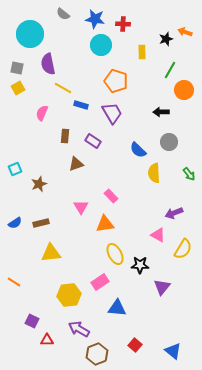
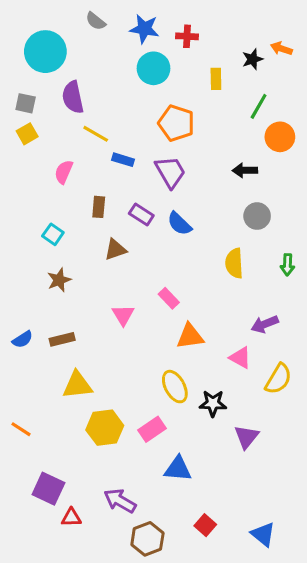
blue semicircle: (138, 150) -> (179, 224), moved
cyan square: (15, 169) -> (53, 234), moved, turned -32
green arrow: (189, 174) -> (288, 265), turned 40
orange triangle: (105, 224) -> (190, 336), moved
yellow hexagon: (69, 295) -> (105, 428), moved
purple square: (32, 321) -> (48, 489), size x1.5

